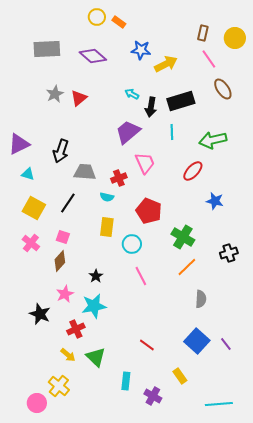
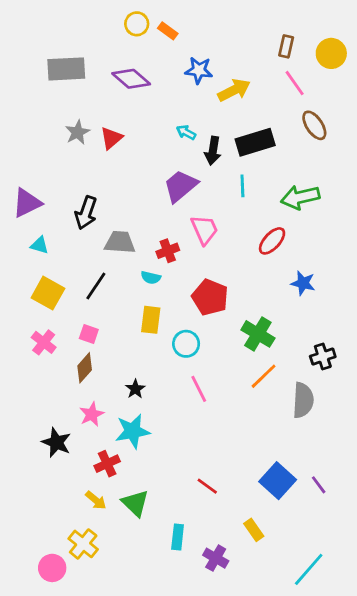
gray semicircle: (201, 299) -> (303, 400), moved, size x1.4
cyan line: (219, 404) -> (309, 569), turned -44

